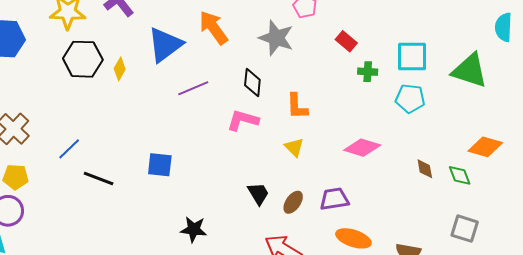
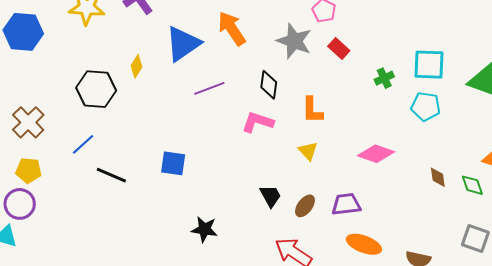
red rectangle: (346, 41) -> (339, 49), moved
black hexagon: (83, 59) -> (96, 89), moved
green cross: (368, 72) -> (384, 78), turned -30

